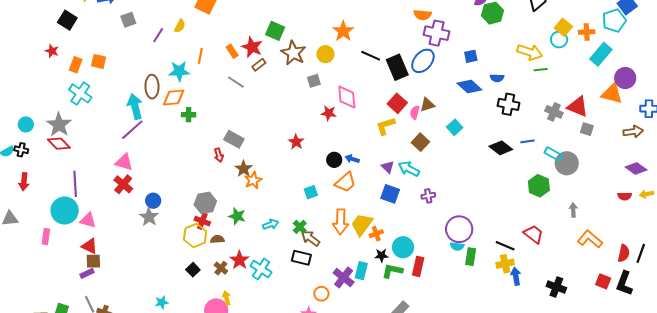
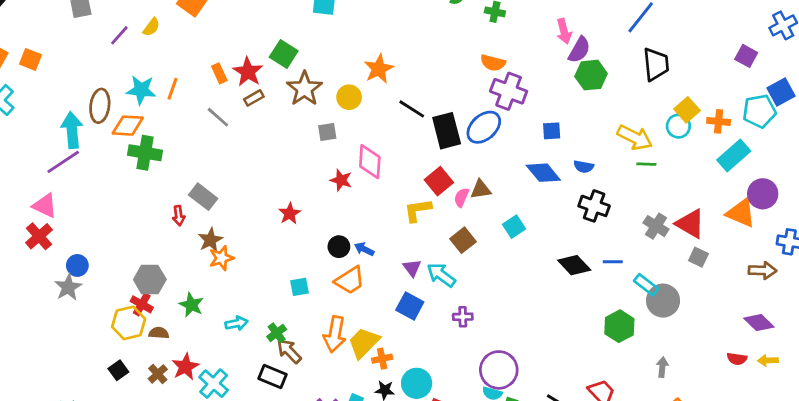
orange line: (200, 56) -> (172, 89), moved
green cross: (189, 115) -> (145, 153), size x1.6

